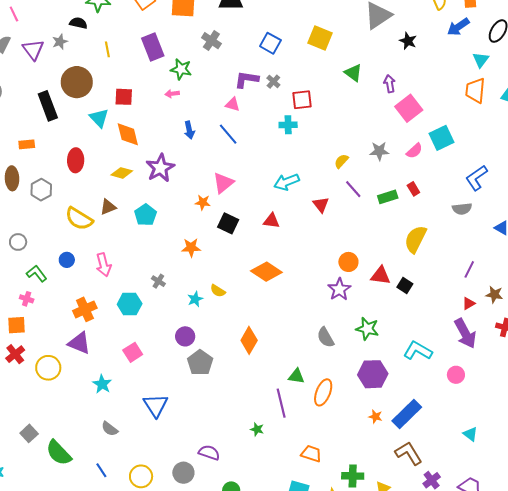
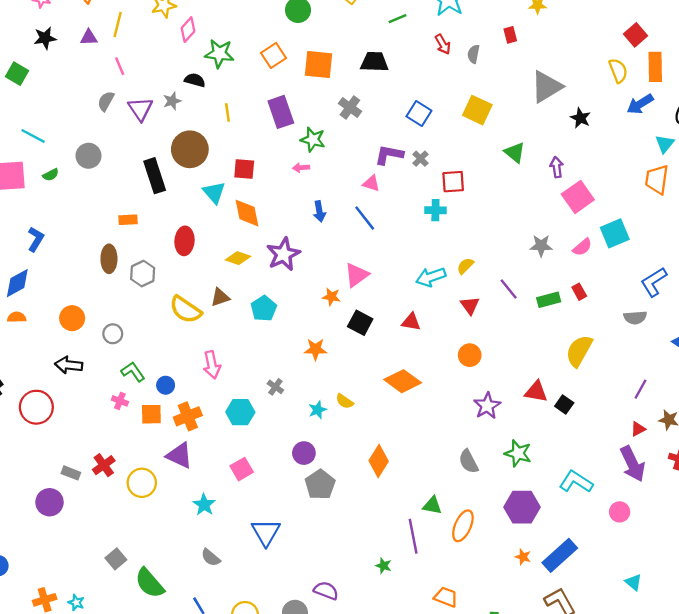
yellow semicircle: (341, 161) -> (465, 266), moved
blue circle: (67, 260) -> (166, 385), moved
orange circle: (348, 262) -> (470, 355), moved
orange square: (17, 325) -> (151, 414), moved

